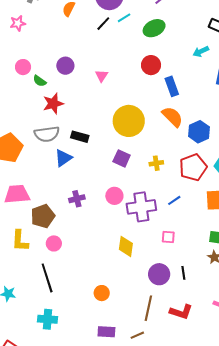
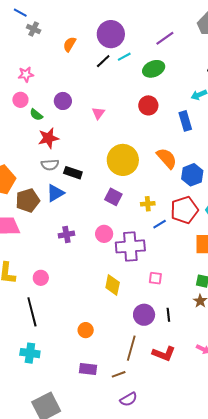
pink star: (18, 23) -> (26, 74), moved
blue rectangle: (172, 86) -> (185, 121), moved
gray semicircle: (47, 134) -> (50, 165), moved, size x0.7
blue line: (174, 200) -> (160, 224), moved
brown pentagon: (43, 216) -> (28, 200), moved

